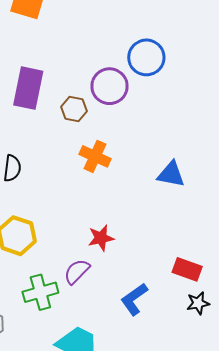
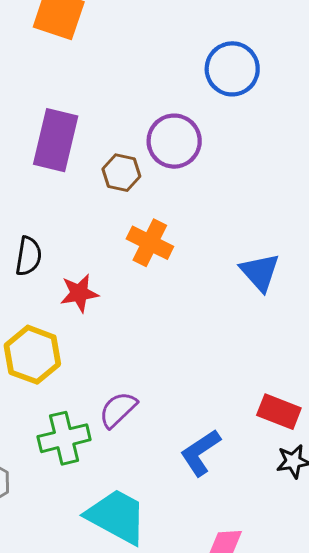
blue circle: (146, 57) -> (232, 69), moved
blue triangle: (171, 174) -> (260, 272), turned 36
red star: (101, 238) -> (79, 293), moved

